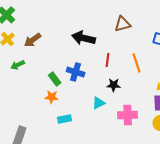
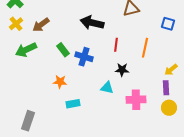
orange line: (137, 63) -> (145, 48), turned 30
green arrow: (18, 65) -> (26, 50), size x1.5
green rectangle: (55, 79) -> (63, 50), moved
cyan triangle: (99, 103) -> (107, 88), turned 40

